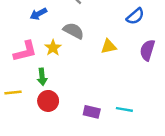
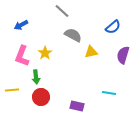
blue arrow: (38, 14) -> (21, 25), moved
gray semicircle: (74, 31) -> (73, 35), moved
pink L-shape: (25, 51) -> (22, 56), turned 125
cyan line: (124, 109) -> (109, 93), moved

